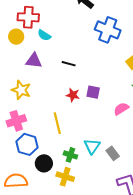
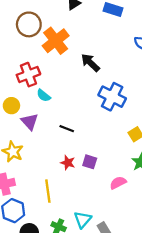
red cross: (28, 17) -> (28, 75), turned -30
yellow circle: (16, 37) -> (11, 106), moved
purple triangle: (34, 61) -> (30, 122), turned 36

